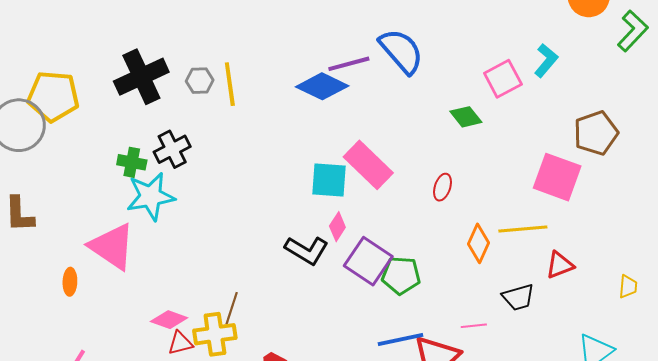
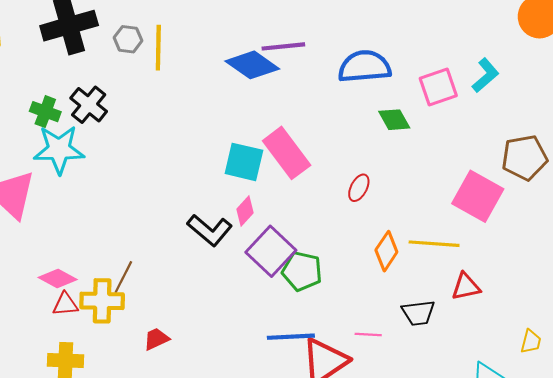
blue semicircle: (401, 51) -> (365, 67), moved, turned -63
black cross: (172, 149) -> (89, 105), turned -33
yellow trapezoid: (628, 287) -> (531, 341), moved

